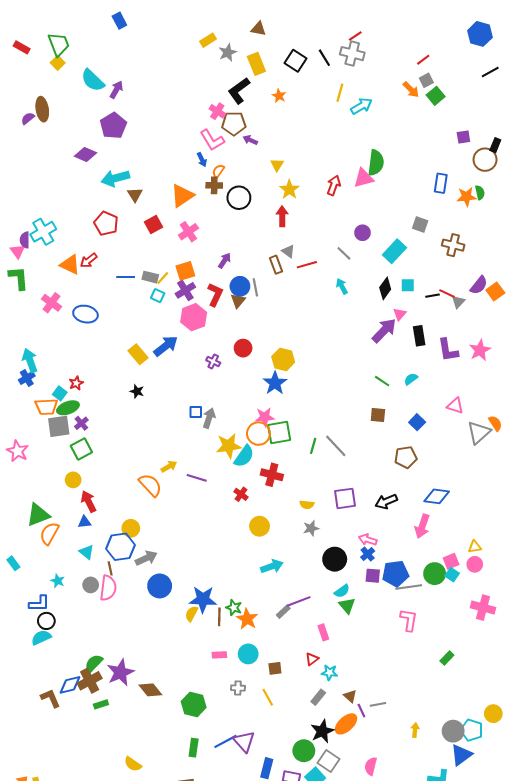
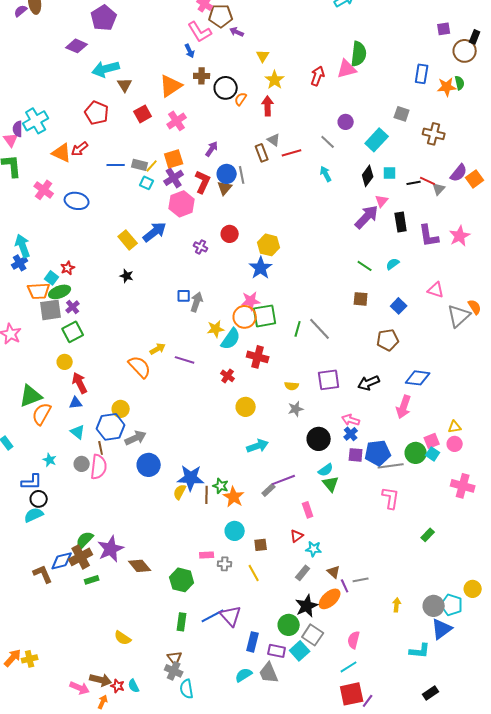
orange semicircle: (218, 171) -> (241, 99), moved
yellow star: (229, 446) -> (216, 329), size x0.7
pink rectangle: (219, 655) -> (207, 555), moved

